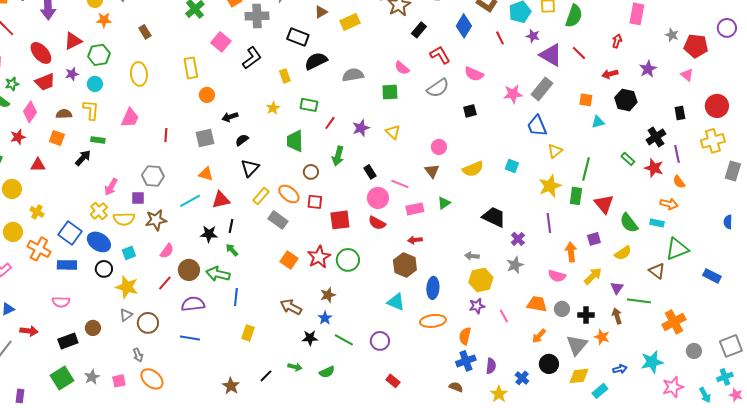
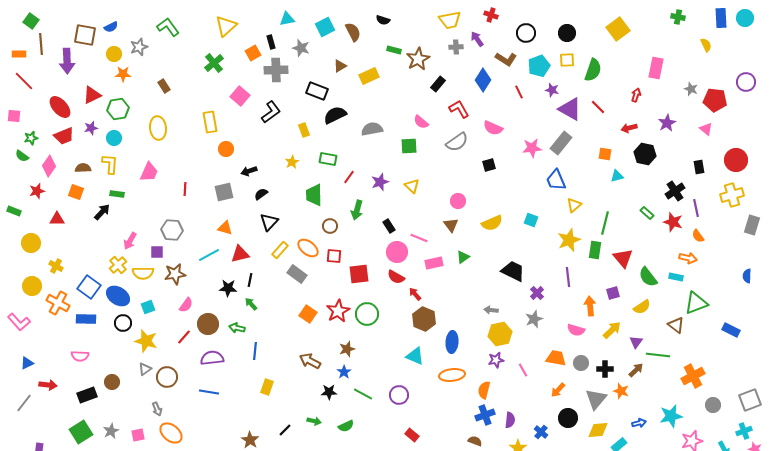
red arrow: (415, 240) -> (415, 294), moved, turned 56
green arrow: (218, 274) -> (237, 328), size x0.7
brown arrow: (617, 316) -> (636, 370), turned 63

